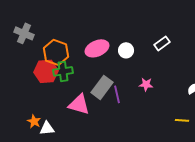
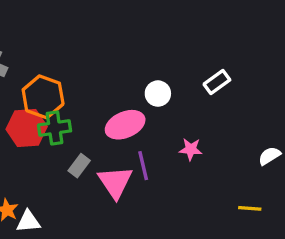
pink ellipse: (97, 48) -> (125, 125), moved
gray rectangle: (102, 87) -> (79, 166), moved, size x0.6
pink triangle: (79, 104) -> (115, 182), moved, turned 40

